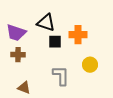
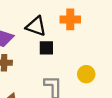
orange cross: (78, 35) -> (70, 19), moved

